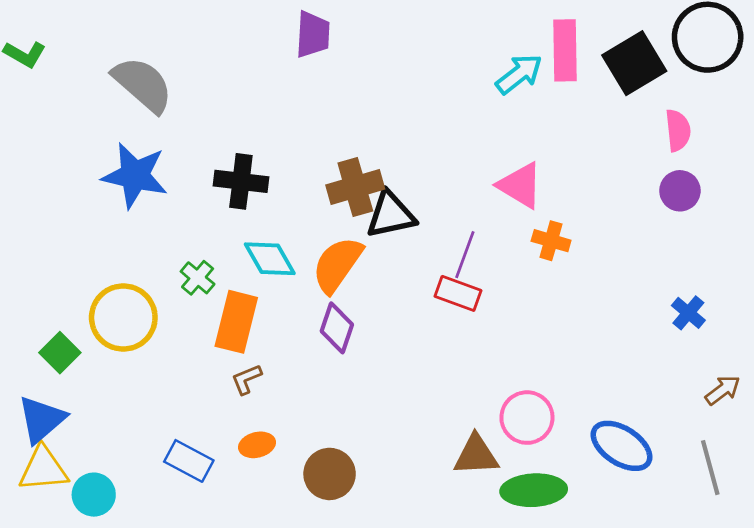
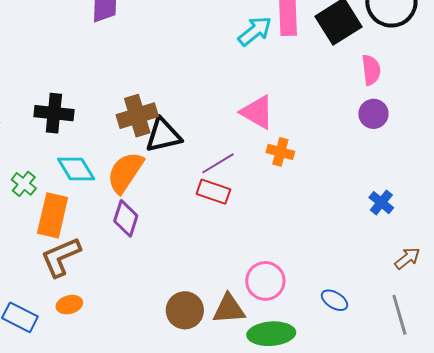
purple line: (465, 255) -> (218, 163), turned 40
brown L-shape: (246, 379) -> (61, 257), size x1.8
blue ellipse: (621, 446) -> (335, 300), size x0.6
brown circle: (330, 474) -> (185, 310), moved

